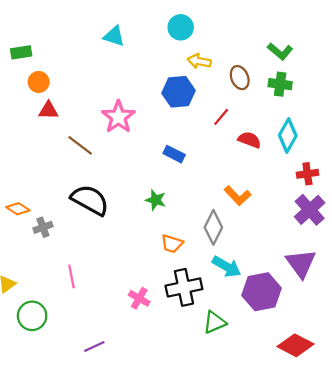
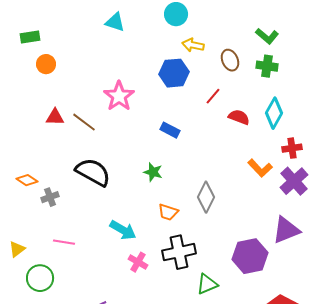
red triangle: (48, 110) -> (55, 117), moved
orange L-shape: (238, 196) -> (260, 168), moved
purple triangle: (301, 263) -> (286, 230), turned 44
cyan arrow: (227, 267) -> (123, 230), moved
pink line: (71, 276) -> (64, 242), moved, turned -70

